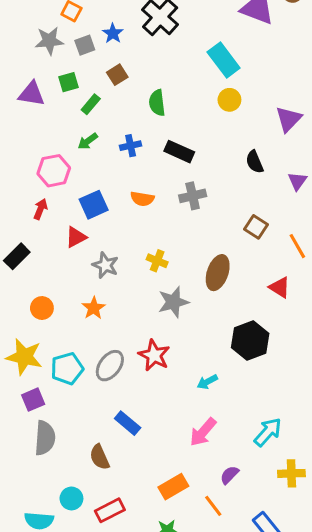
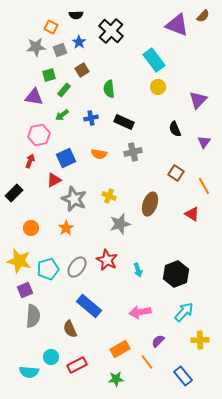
purple triangle: (32, 94) -> (34, 97), moved
gray star: (105, 265) -> (74, 199), size x1.4
black hexagon: (250, 341) -> (176, 274), moved
cyan arrow: (207, 382) -> (138, 270), moved, turned -80
blue rectangle: (128, 423) -> (89, 306), size x1.4
pink arrow: (203, 432) -> (140, 312), turned 40

